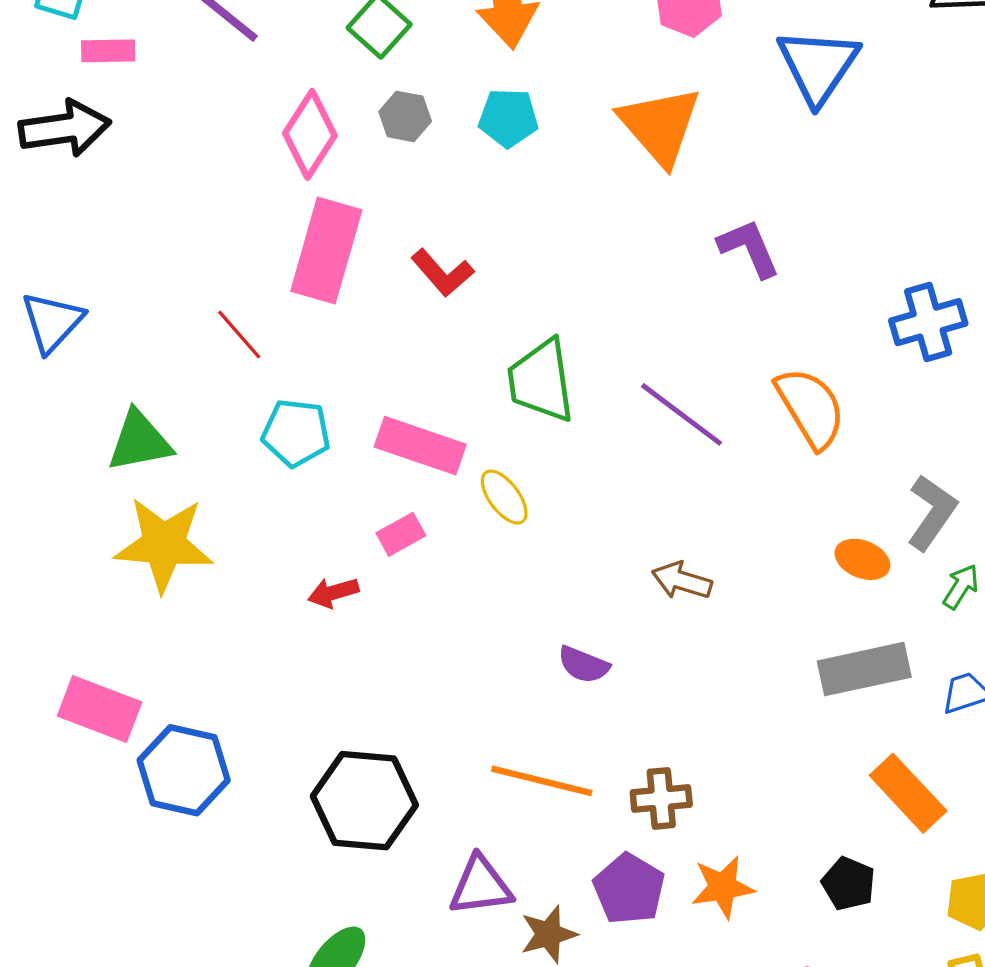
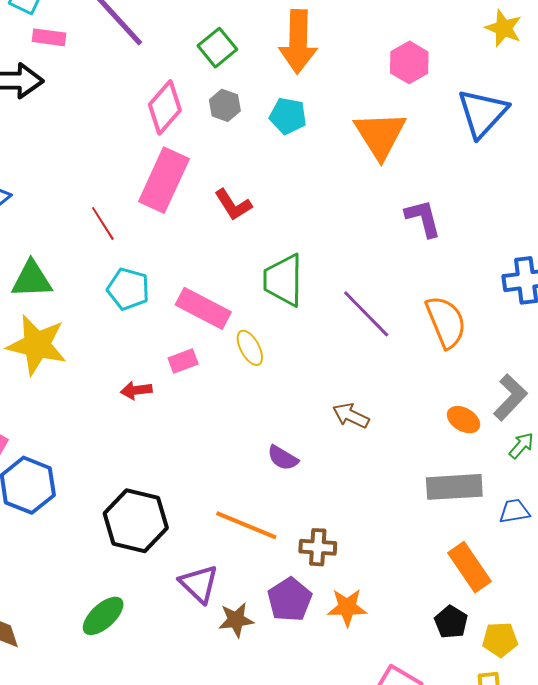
black pentagon: (849, 884) -> (451, 622), moved
purple triangle: (481, 886) -> (199, 584), turned 42

